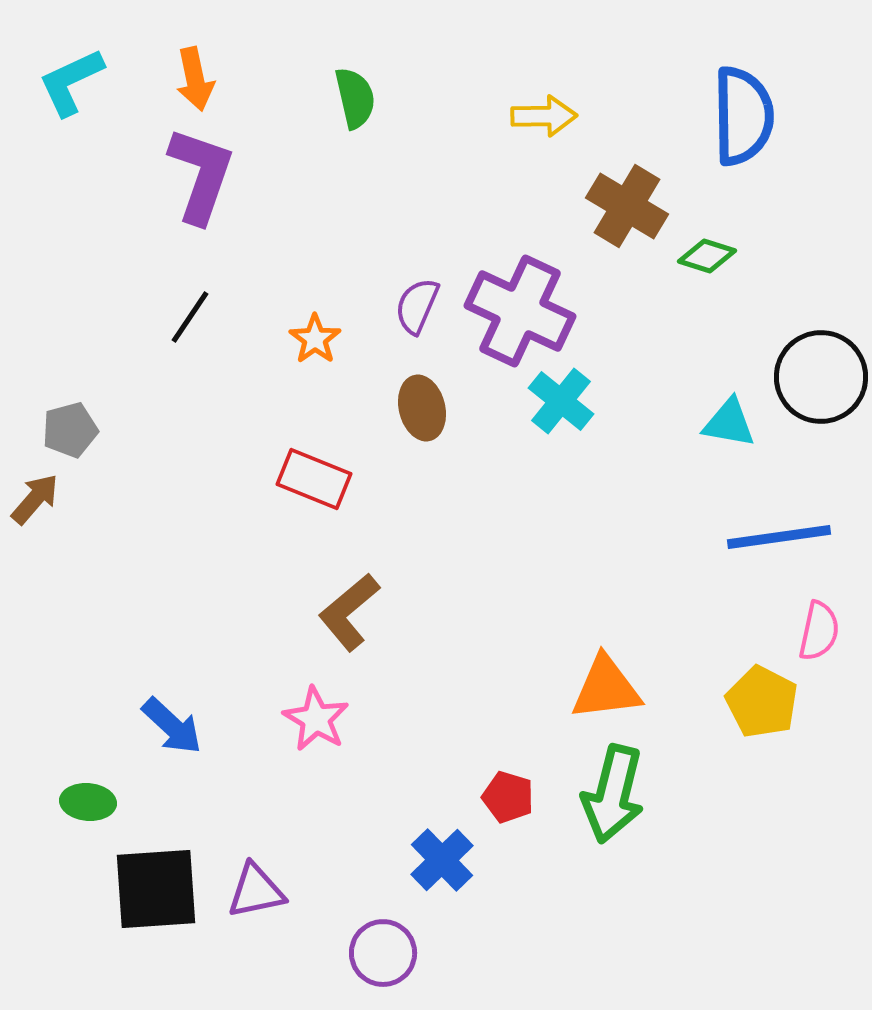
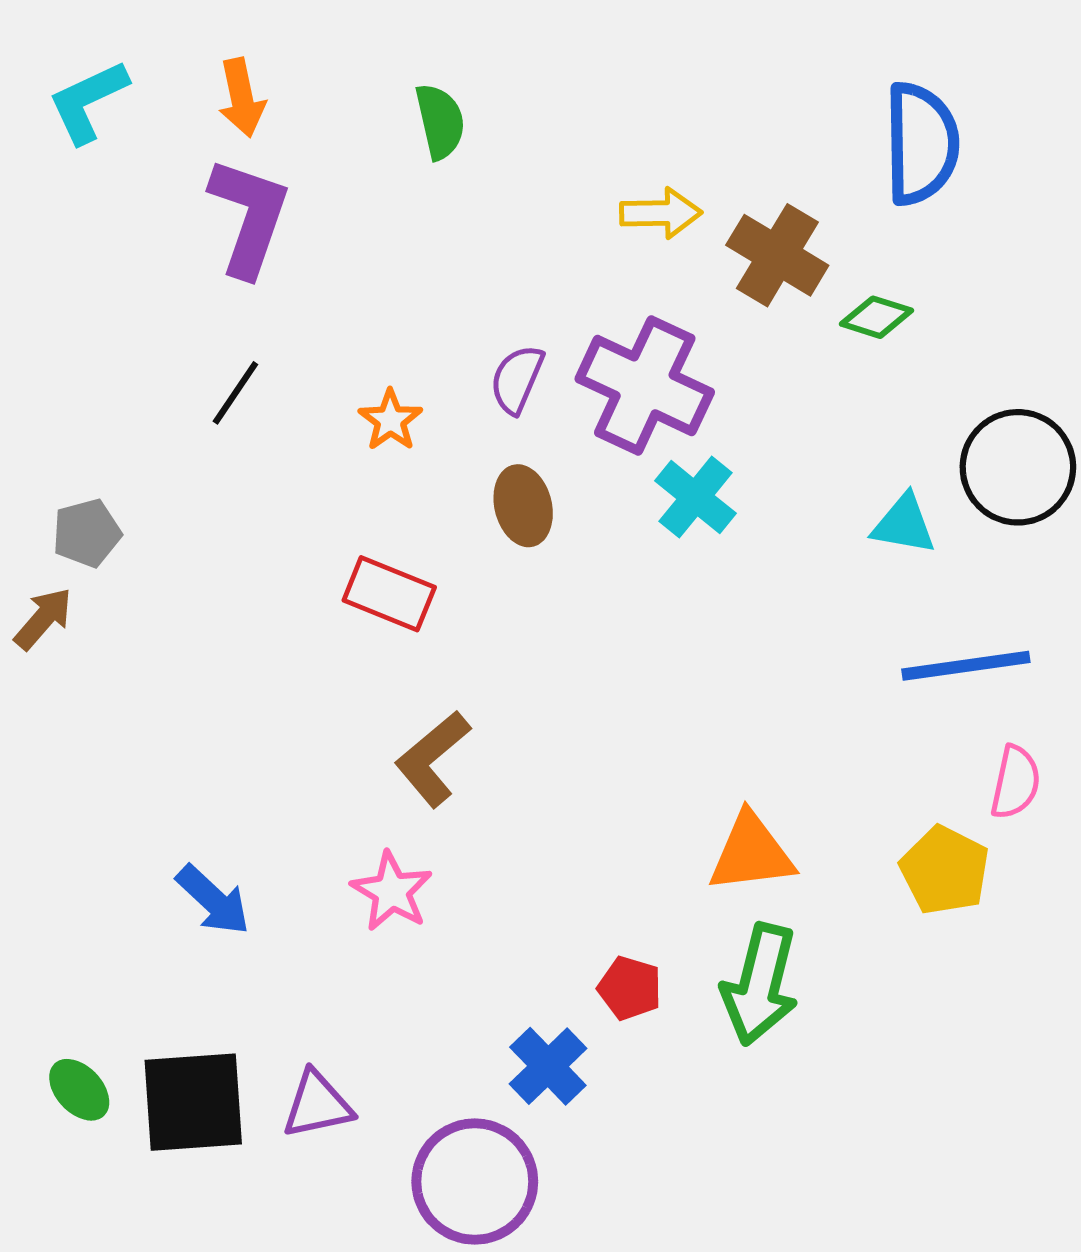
yellow arrow: (544, 116) -> (661, 213), moved
green ellipse: (88, 802) -> (79, 1090), moved, turned 42
purple circle: (383, 953) -> (475, 1182), size x1.5

